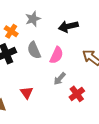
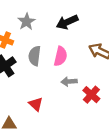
gray semicircle: (34, 50) -> (35, 56), turned 42
gray arrow: (60, 79) -> (69, 82), turned 56

